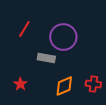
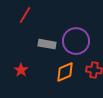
purple circle: (63, 37) -> (76, 41), moved

